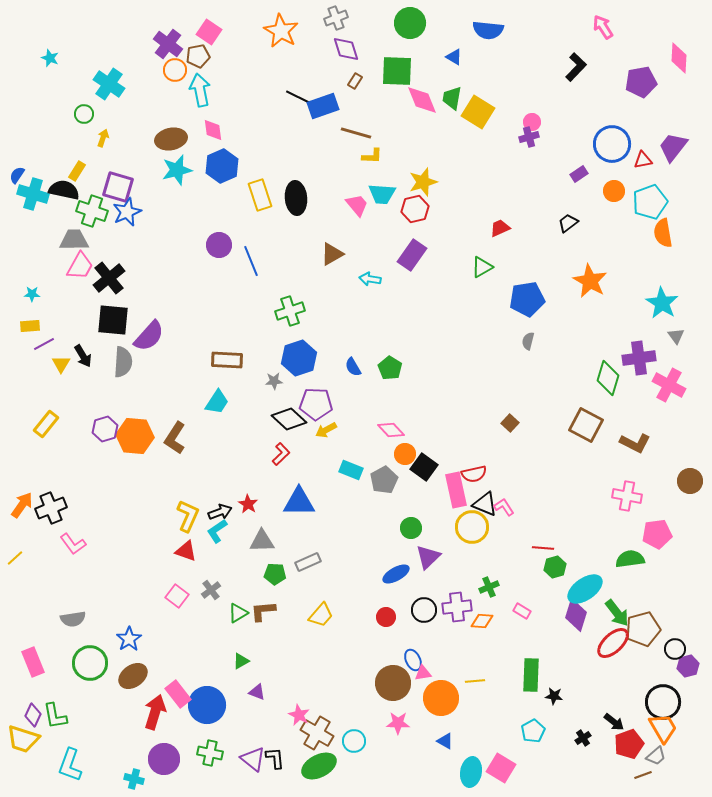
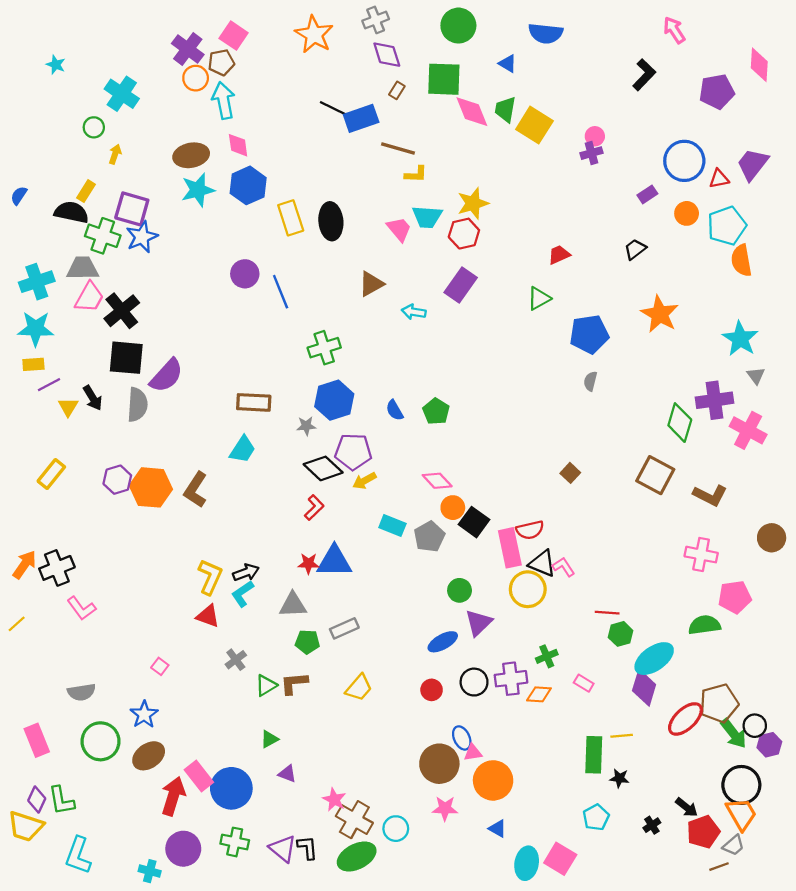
cyan cross: (33, 194) -> (37, 282), moved, turned -36
cyan star: (32, 294) -> (36, 329), size x2.0
red star: (248, 504) -> (309, 563), moved, turned -30
pink square: (177, 596) -> (160, 666), moved, size x0.7
green arrow: (617, 613) -> (734, 733), moved
yellow line: (475, 681) -> (622, 736), moved

